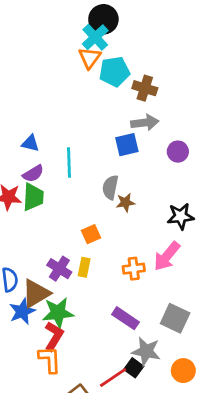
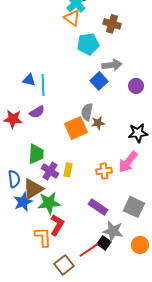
orange triangle: (90, 58) -> (72, 18), turned -30
cyan pentagon: (114, 72) -> (88, 44), moved
brown cross: (145, 88) -> (112, 24), moved
blue square: (127, 145) -> (99, 81), turned -30
cyan line: (69, 163) -> (43, 85), moved
purple semicircle: (33, 174) -> (37, 112), moved
green trapezoid: (33, 197) -> (36, 154), moved
orange square: (91, 234) -> (76, 128), moved, size x1.6
red L-shape: (54, 336) -> (57, 225), moved

